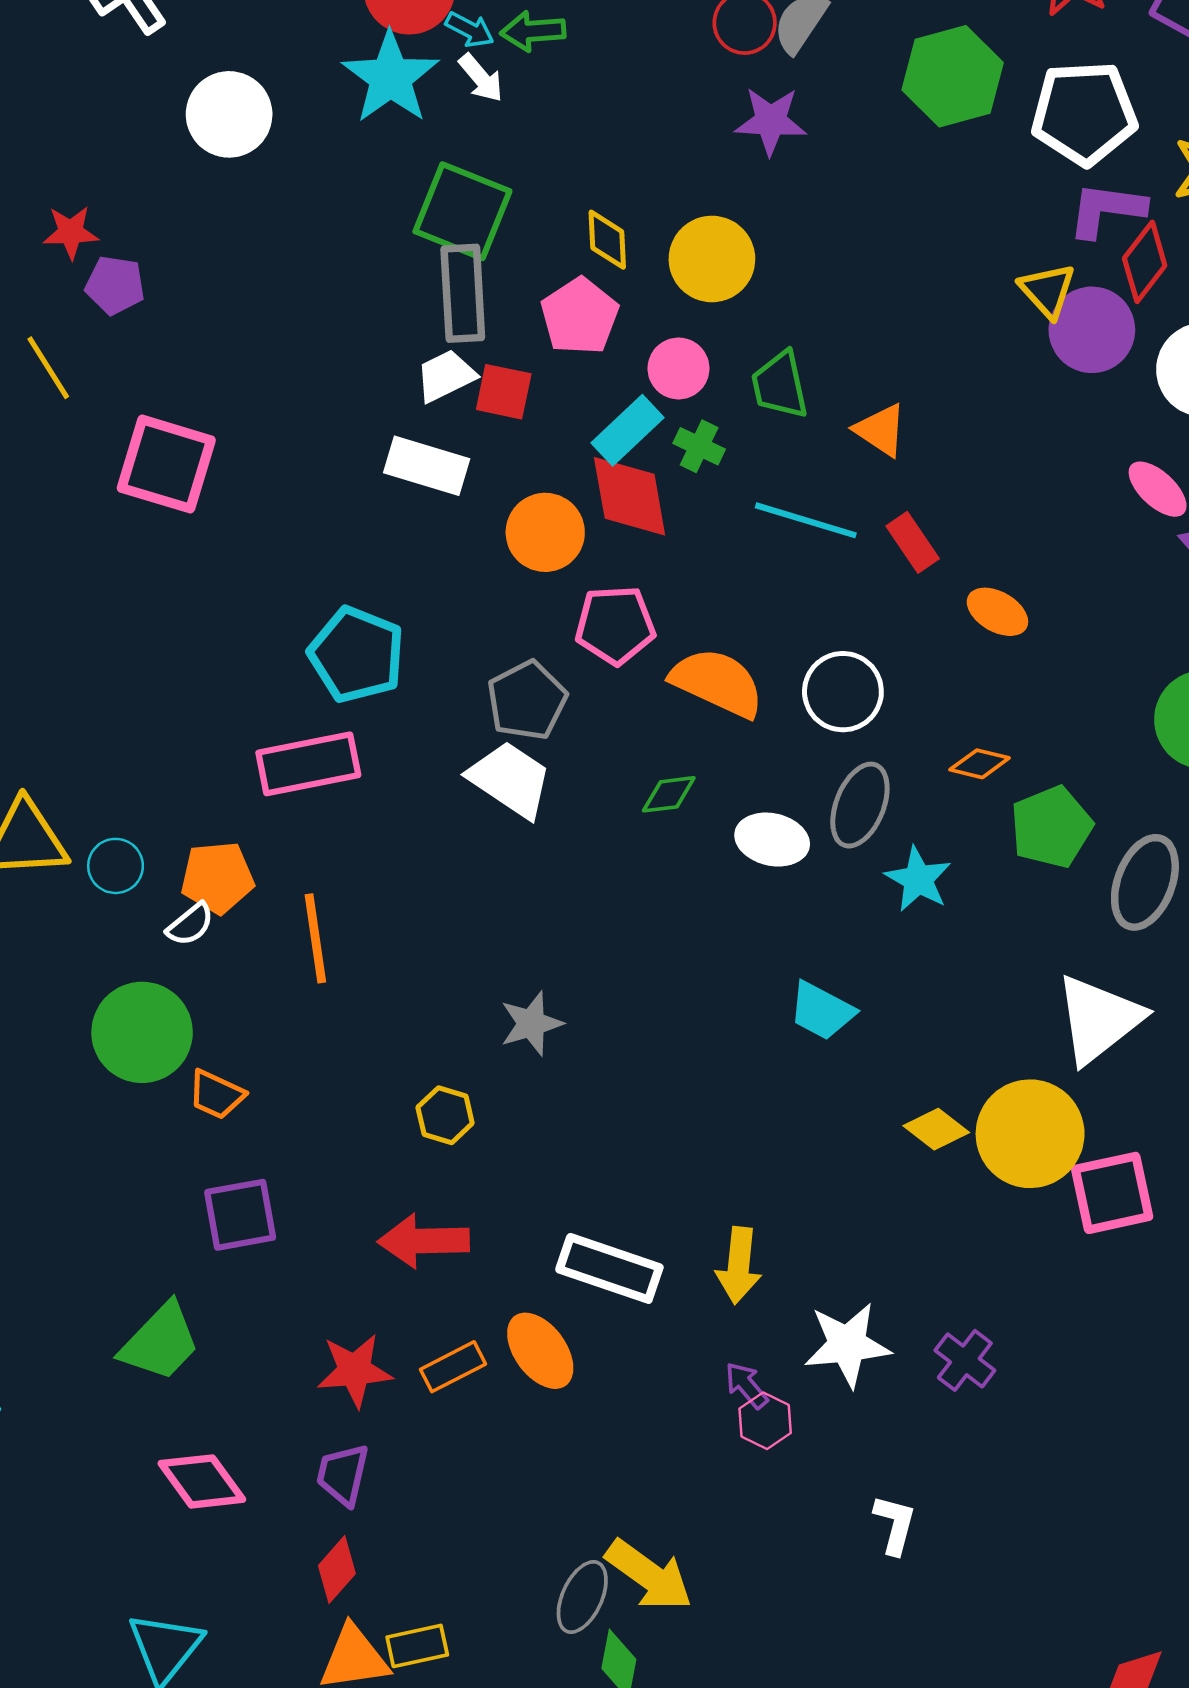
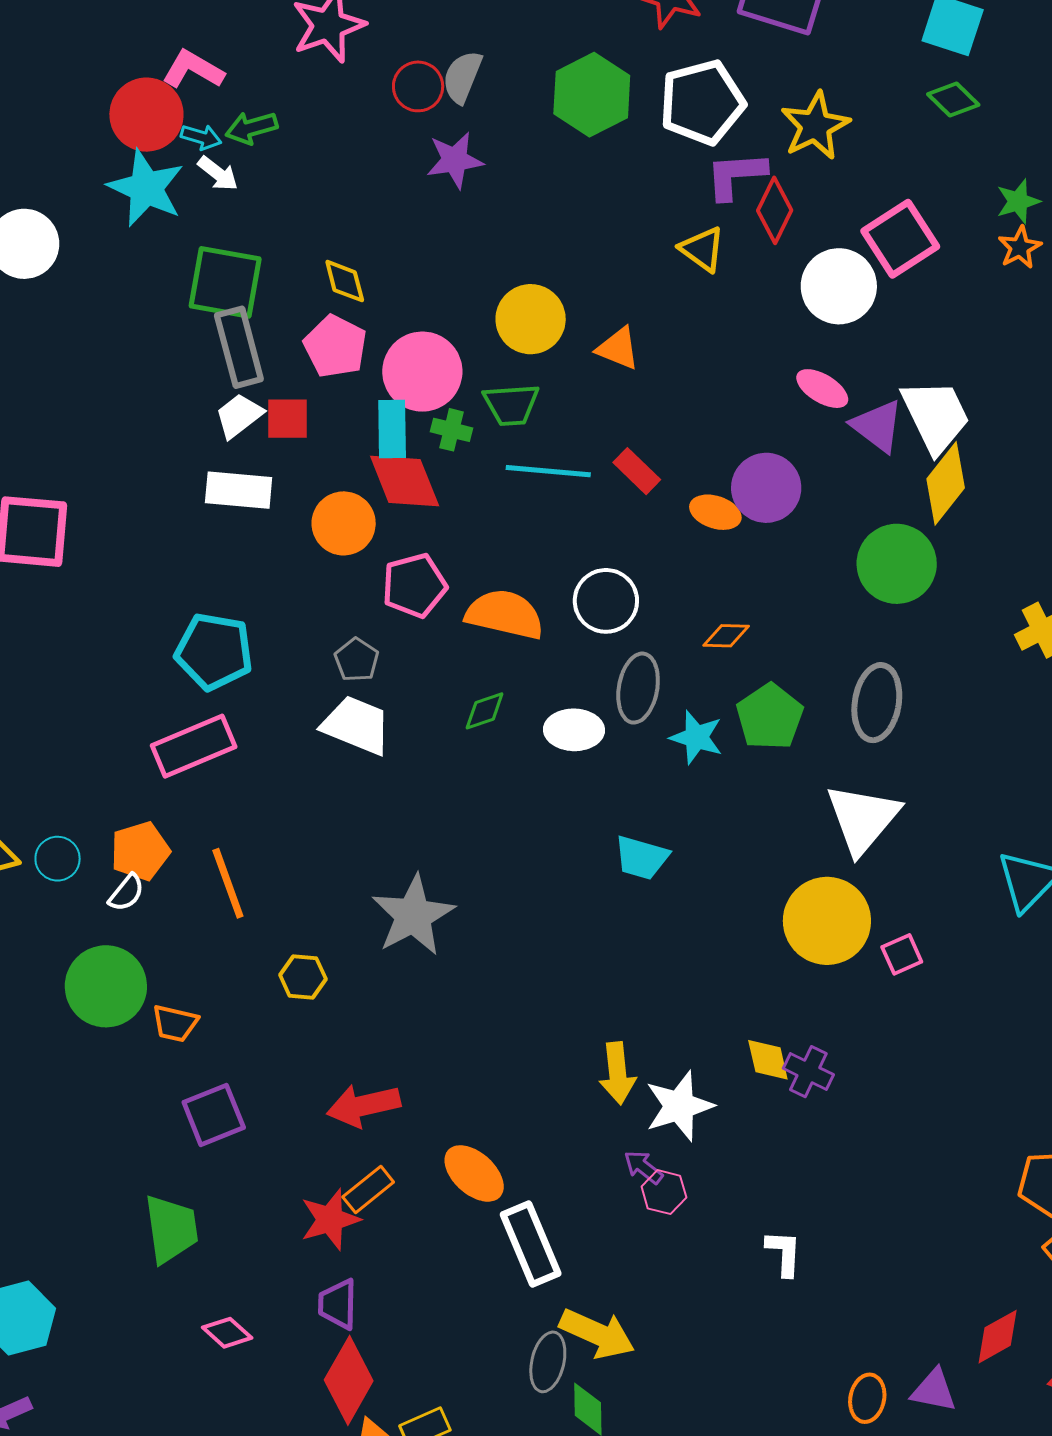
yellow circle: (712, 259) -> (531, 319), moved
purple circle: (1092, 330) -> (766, 488), moved
pink circle: (678, 368) -> (422, 372), size x1.6
green trapezoid: (780, 385) -> (511, 405), moved, turned -70
cyan rectangle: (628, 430) -> (392, 429), turned -36
orange triangle: (881, 430) -> (618, 348), moved
gray pentagon: (527, 700) -> (357, 660), size x0.7
green pentagon: (1051, 827) -> (770, 717), moved
gray star: (531, 1024) -> (413, 915), size x1.6
yellow hexagon: (445, 1115) -> (303, 977), moved
yellow diamond: (936, 1129) -> (768, 1060), moved, turned 51
pink square: (1112, 1193) -> (902, 954), size x0.6
white rectangle: (609, 1268) -> (531, 1244), moved, turned 60
green trapezoid: (160, 1342) -> (171, 1229), turned -40
white star: (847, 1345) -> (679, 1106), moved
purple cross: (965, 1360) -> (808, 1072), moved
orange rectangle: (453, 1367) -> (368, 1189), moved
pink diamond: (202, 1481) -> (227, 1333), size x0.7
red diamond: (337, 1570) -> (349, 1380), size x1.6

